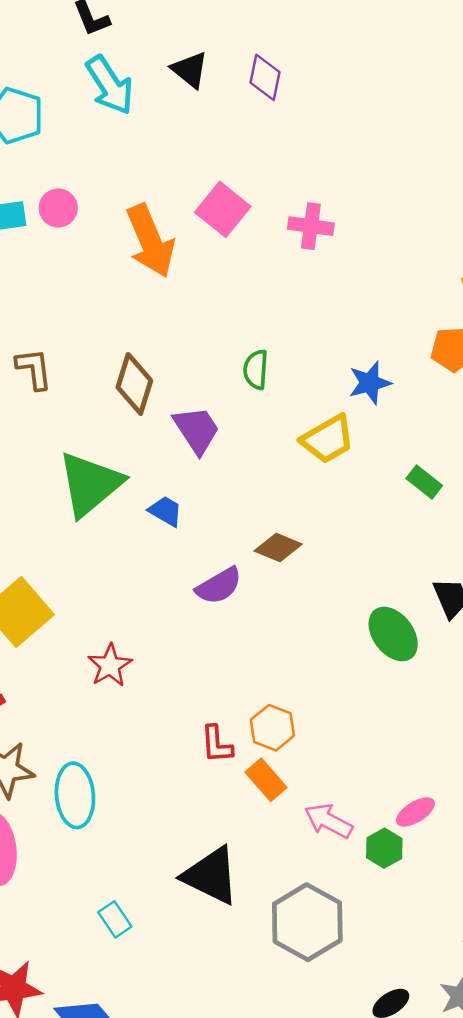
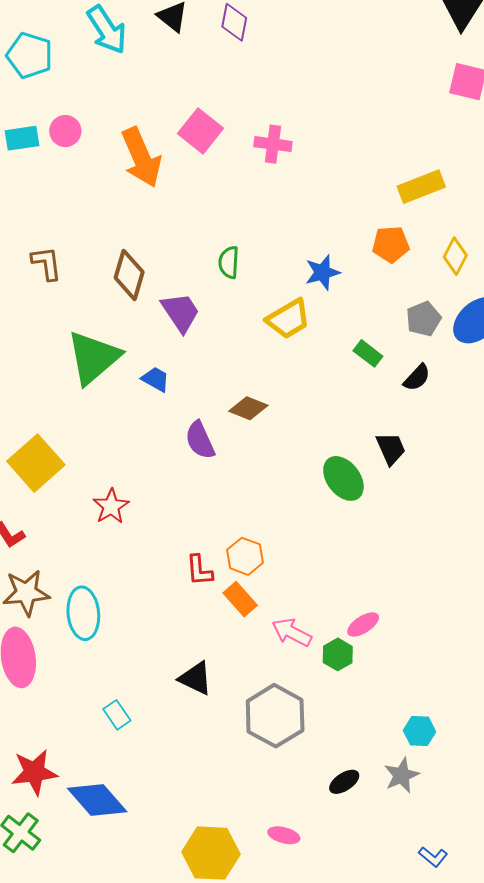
purple semicircle: (219, 586) -> (200, 440), turned 96
black triangle: (211, 876) -> (196, 678), size x0.7

